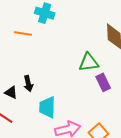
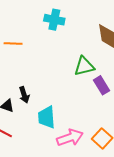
cyan cross: (45, 13) -> (54, 20), moved

